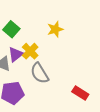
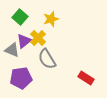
yellow star: (55, 29) -> (51, 19), moved

